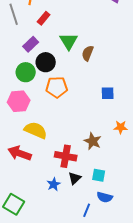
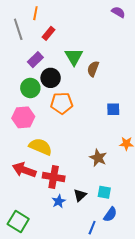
red cross: (66, 156) -> (54, 177), moved
blue semicircle: (105, 197) -> (110, 214), turned -70

